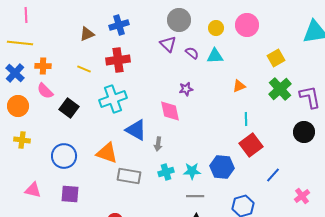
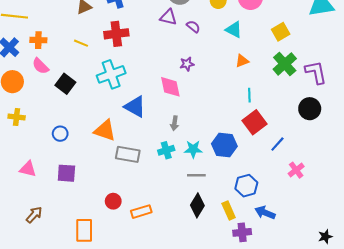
purple triangle: (168, 44) -> (168, 17), turned -30
cyan triangle: (215, 56) -> (234, 30), moved, turned 30
gray arrow: (158, 144) -> (175, 123), moved
blue circle: (64, 156) -> (60, 134), size x0.6
blue line: (273, 175) -> (277, 144), moved
pink cross: (302, 196) -> (296, 170), moved

